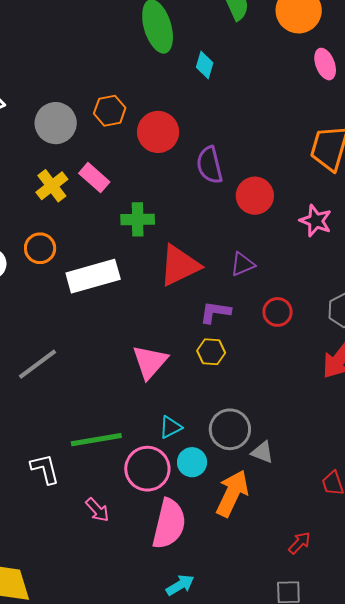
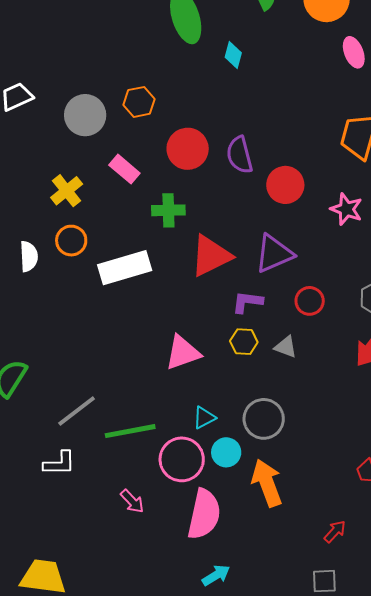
red circle: (158, 132) -> (188, 149), moved
yellow cross: (52, 186) -> (67, 191), moved
purple triangle: (243, 264) -> (274, 254), size x1.6
pink triangle: (150, 362) -> (183, 353), turned 30
gray line: (37, 364) -> (77, 411), moved
gray triangle: (262, 452) -> (286, 347), moved
white L-shape: (45, 469) -> (59, 463), moved, turned 104
orange arrow: (232, 493) -> (267, 483), turned -45

